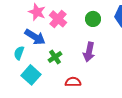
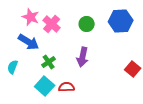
cyan semicircle: (19, 53) -> (13, 67), moved
cyan square: (31, 75) -> (45, 86), moved

